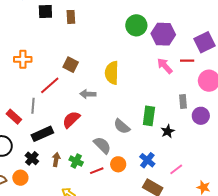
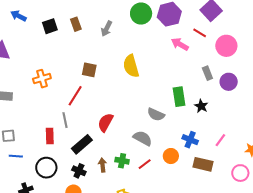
red line: (187, 61) -> (200, 33), turned 48
gray arrow: (88, 94) -> (107, 29), moved, turned -49
red rectangle: (14, 117) -> (50, 136), turned 63
orange circle: (118, 164) -> (171, 156), moved

